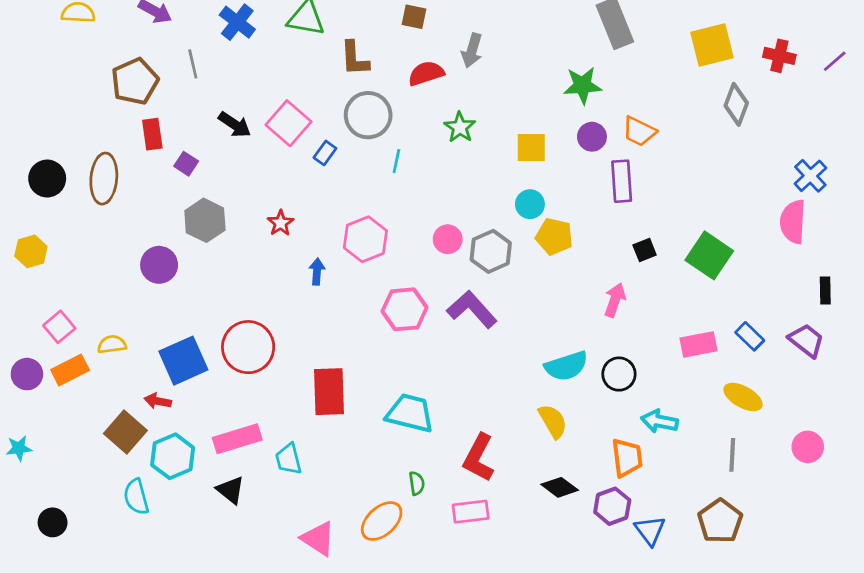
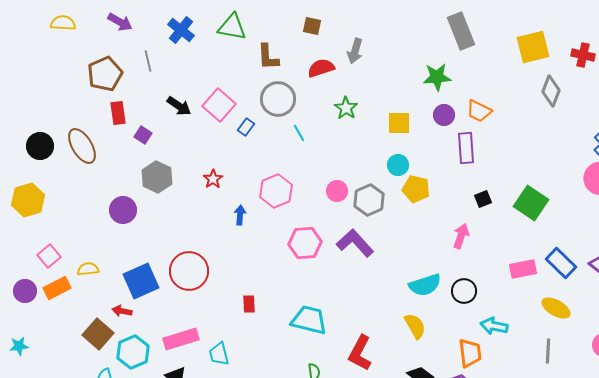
cyan line: (396, 161) -> (299, 133), turned -42
brown ellipse: (104, 179) -> (82, 146), turned -36
yellow hexagon: (31, 251) -> (28, 200), size x1.4
blue rectangle: (750, 336) -> (561, 263), size x1.4
red rectangle: (329, 392) -> (249, 304), size x0.5

